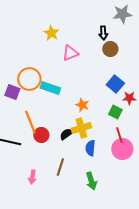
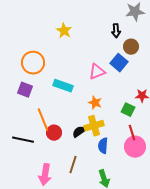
brown circle: (110, 49) -> (131, 47), moved
pink triangle: (70, 53) -> (97, 72), moved
orange circle: (29, 79) -> (33, 63), moved
blue square: (115, 84) -> (119, 63), moved
pink arrow: (32, 177) -> (45, 175), size x1.5

